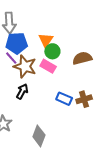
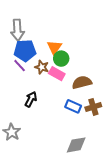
brown semicircle: (82, 58) -> (82, 82), moved
brown star: (25, 66) -> (42, 67), moved, size x0.6
gray diamond: (39, 136) -> (76, 145), moved, turned 60

